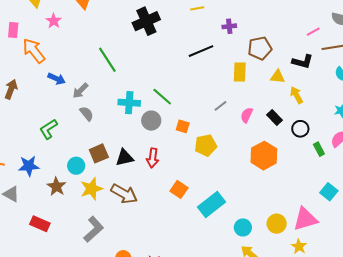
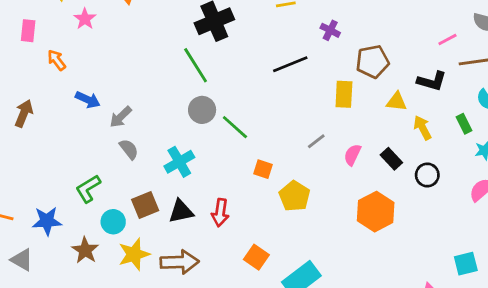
purple cross: (229, 26) -> (330, 30), turned 32
orange arrow: (34, 51) -> (57, 60), size x0.6
green line: (107, 60) -> (196, 65), moved
cyan cross: (129, 103) -> (179, 162), moved, turned -35
gray circle: (151, 121) -> (202, 110), moved
green L-shape: (48, 129) -> (88, 189), moved
yellow pentagon: (206, 145) -> (295, 196), turned -30
green rectangle: (319, 149) -> (464, 124), moved
cyan square: (329, 192) -> (466, 264), turned 36
brown arrow: (124, 194) -> (180, 262), turned -32

